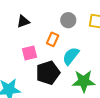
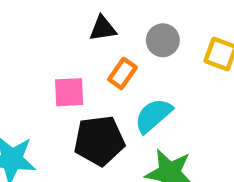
black triangle: (23, 21) -> (103, 28), moved

